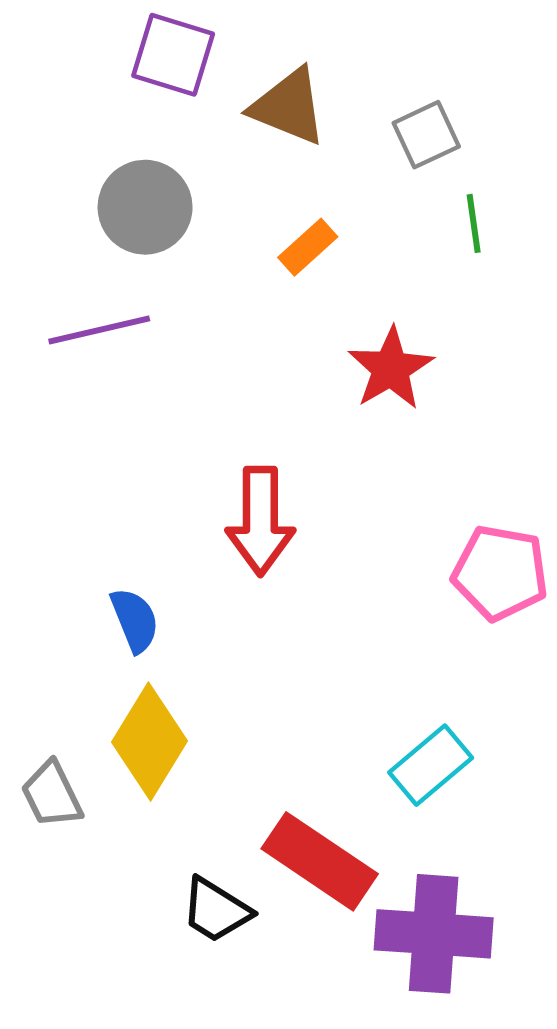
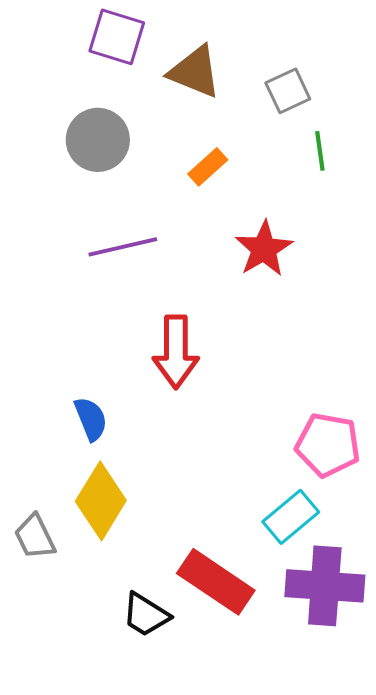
purple line: (99, 330) -> (123, 247), moved
pink pentagon: (500, 573) -> (328, 445), moved
purple cross: (434, 934) -> (325, 586), moved

